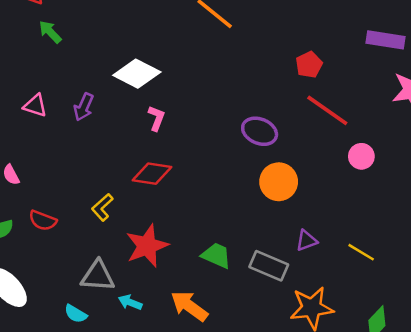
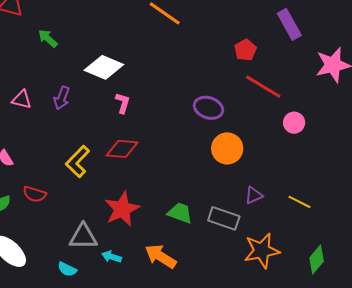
green arrow: (50, 32) -> (48, 38), moved
purple rectangle: (386, 40) -> (289, 24), moved, turned 56
yellow L-shape: (102, 207) -> (78, 161), moved, size x1.4

